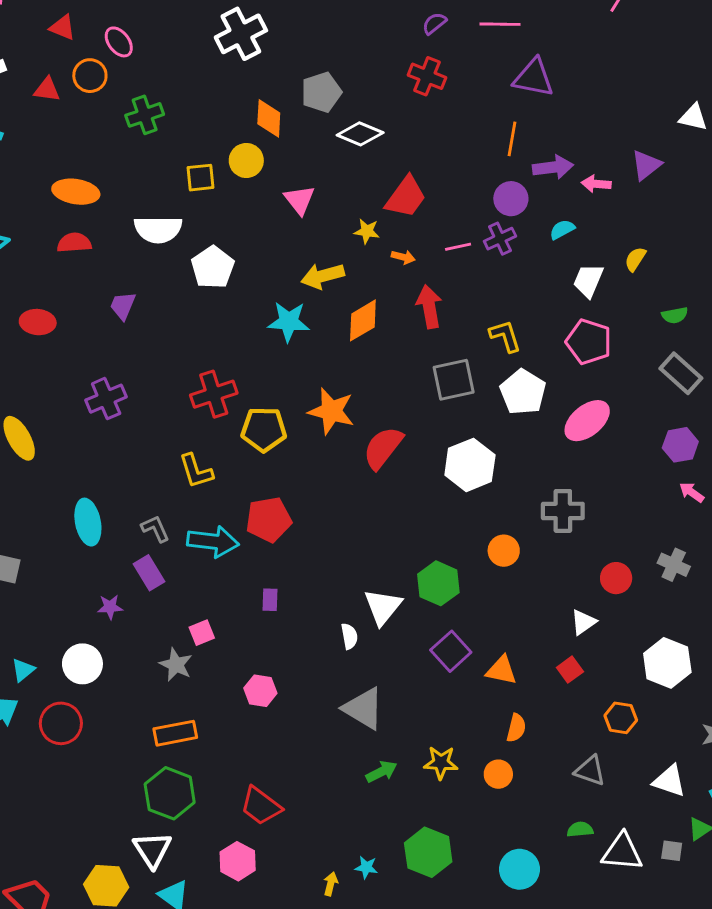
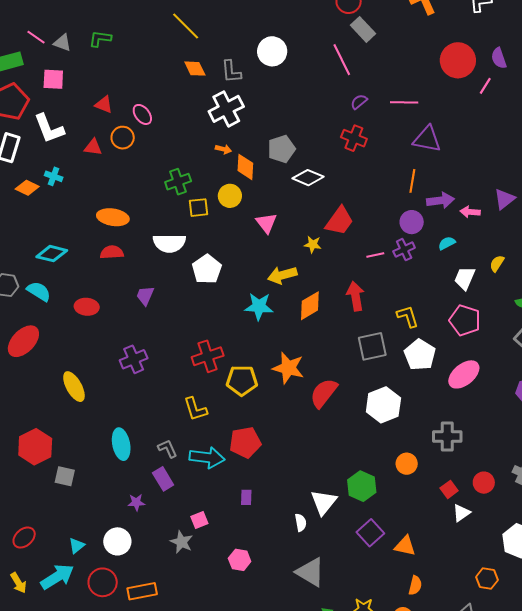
green cross: (145, 115) -> (178, 182), moved
orange arrow: (403, 257) -> (223, 149), moved
red square: (570, 670) -> (449, 489), moved
orange rectangle: (175, 733) -> (142, 591), moved

